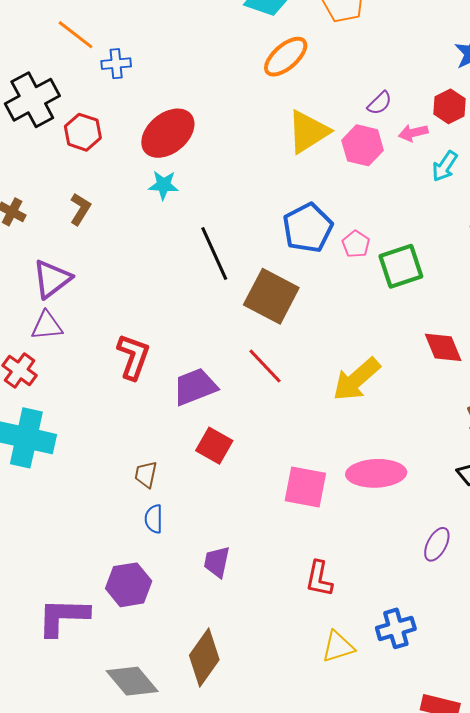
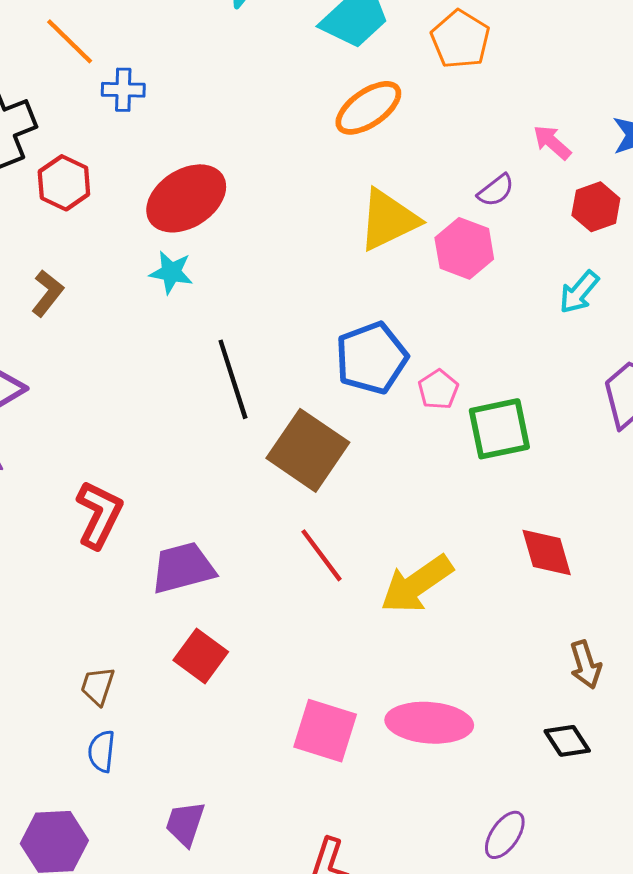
pink arrow: (413, 133) -> (552, 142), moved, turned 48
red line: (265, 366) -> (322, 555), moved

